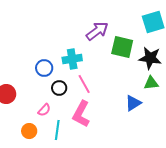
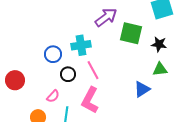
black star: (150, 58) -> (159, 44), size x0.7

